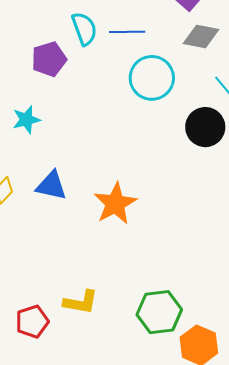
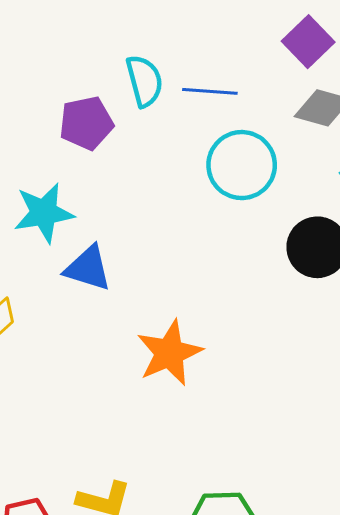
cyan star: (26, 120) -> (44, 213), size x1.4
blue triangle: (51, 186) -> (88, 268), moved

